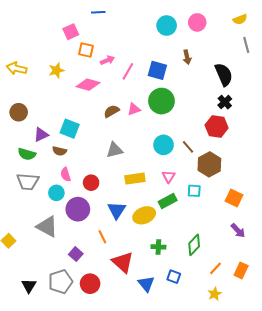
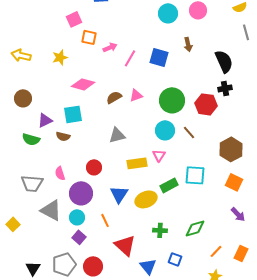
pink diamond: (88, 85) -> (83, 84), moved
green circle: (161, 101) -> (172, 100), moved
black cross: (225, 102) -> (225, 88), turned 32
red hexagon: (217, 127) -> (206, 104), moved
cyan square: (70, 129) -> (73, 114), turned -30
brown hexagon: (209, 164) -> (231, 149), moved
pink semicircle: (66, 174) -> (60, 173), moved
pink triangle: (169, 177) -> (159, 155), moved
gray trapezoid: (28, 182) -> (32, 183), moved
cyan square: (194, 191) -> (195, 175), size x1.5
cyan circle: (56, 193) -> (77, 217), moved
green diamond: (194, 245) -> (195, 228), turned 30

